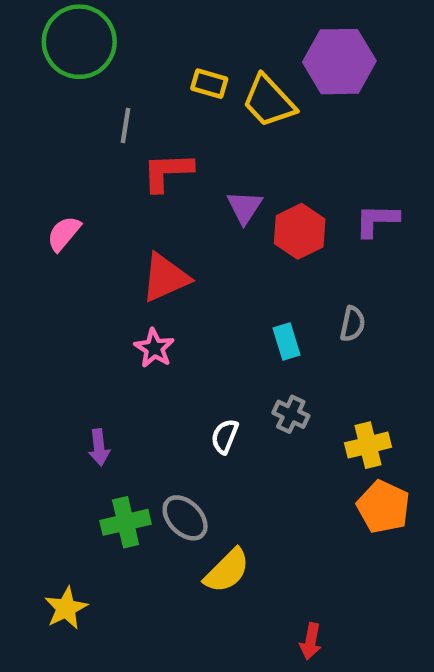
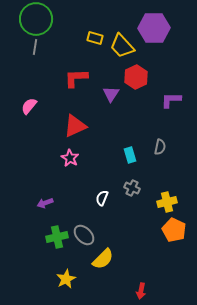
gray line: (126, 125) -> (35, 47), moved
red hexagon: (300, 231) -> (136, 77), moved
purple arrow: (99, 447) -> (45, 203), turned 77
yellow star: (66, 608) -> (66, 279), moved

